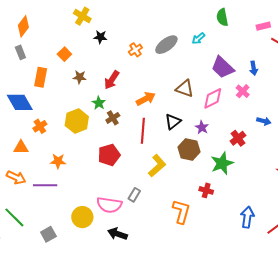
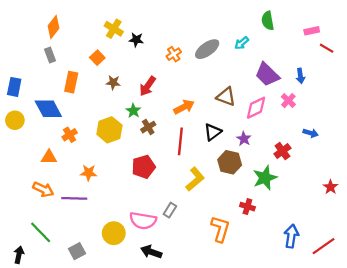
yellow cross: (82, 16) -> (114, 29), moved

